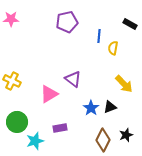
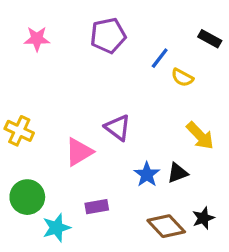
pink star: (11, 19) -> (37, 39), moved
blue line: (99, 36) -> (160, 58), turned 32
yellow semicircle: (113, 48) -> (182, 78), turned -72
brown diamond: (103, 140) -> (166, 226), turned -70

